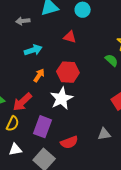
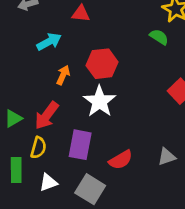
red triangle: (70, 37) -> (81, 14), moved
gray triangle: (104, 134) -> (167, 157), moved

